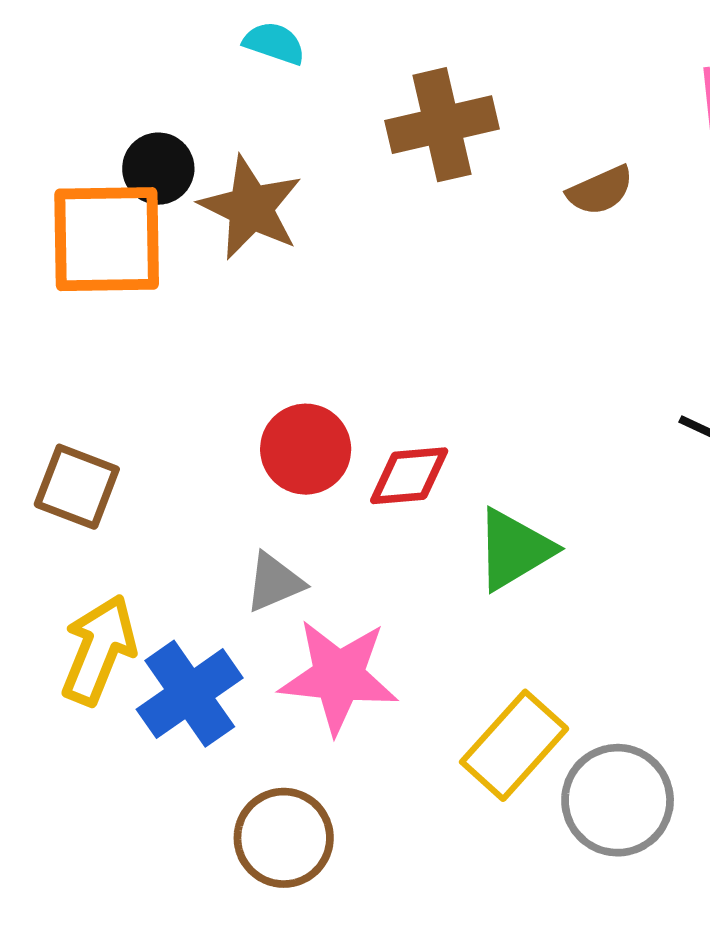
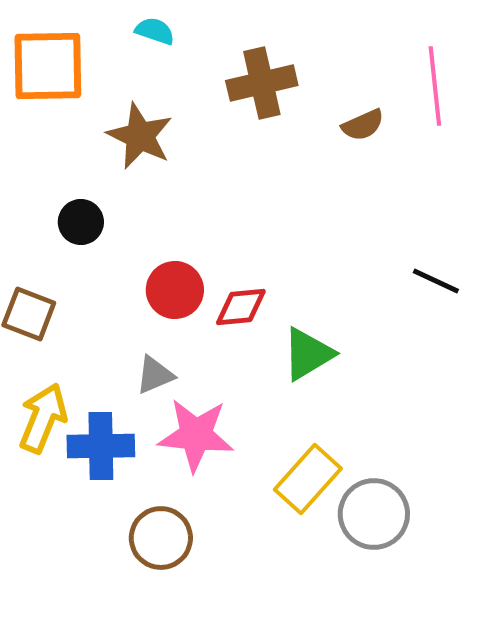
black circle: (158, 169) -> (81, 222), moved
orange square: (107, 239) -> (48, 66), moved
blue cross: (190, 694) -> (101, 446), turned 34

